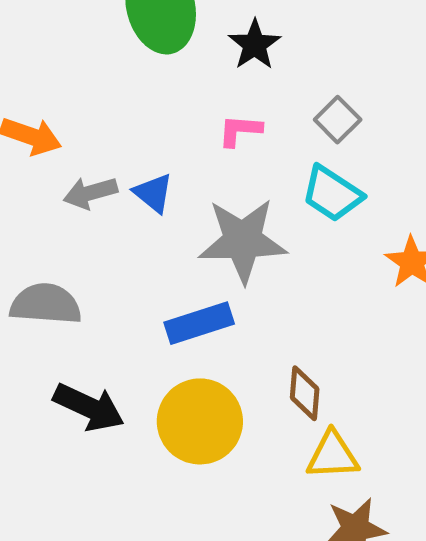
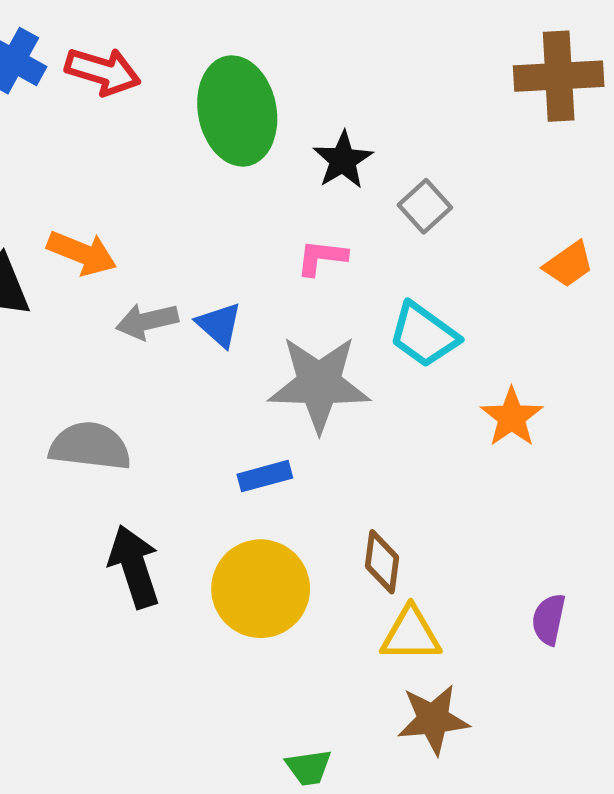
gray square: (338, 120) -> (425, 206), moved
blue rectangle: (199, 323) -> (265, 476), size x0.7
black arrow: (89, 407) -> (134, 567), turned -136

